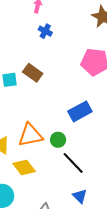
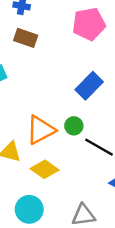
brown rectangle: (33, 73) -> (26, 38), moved

